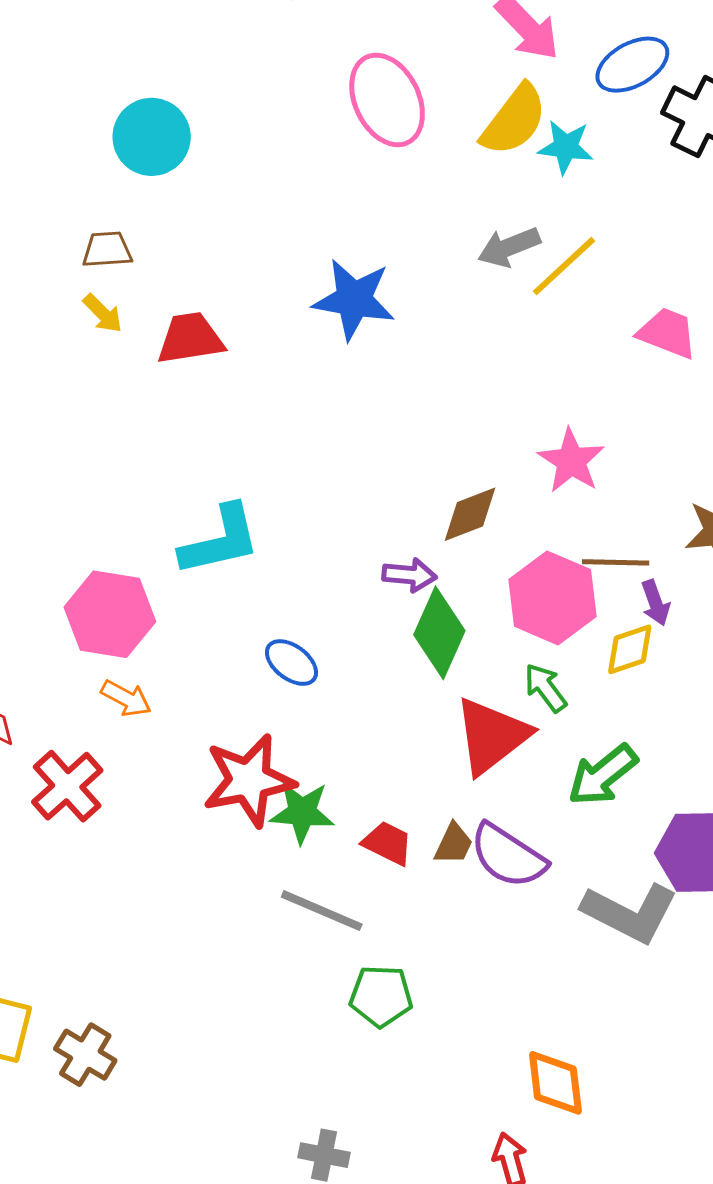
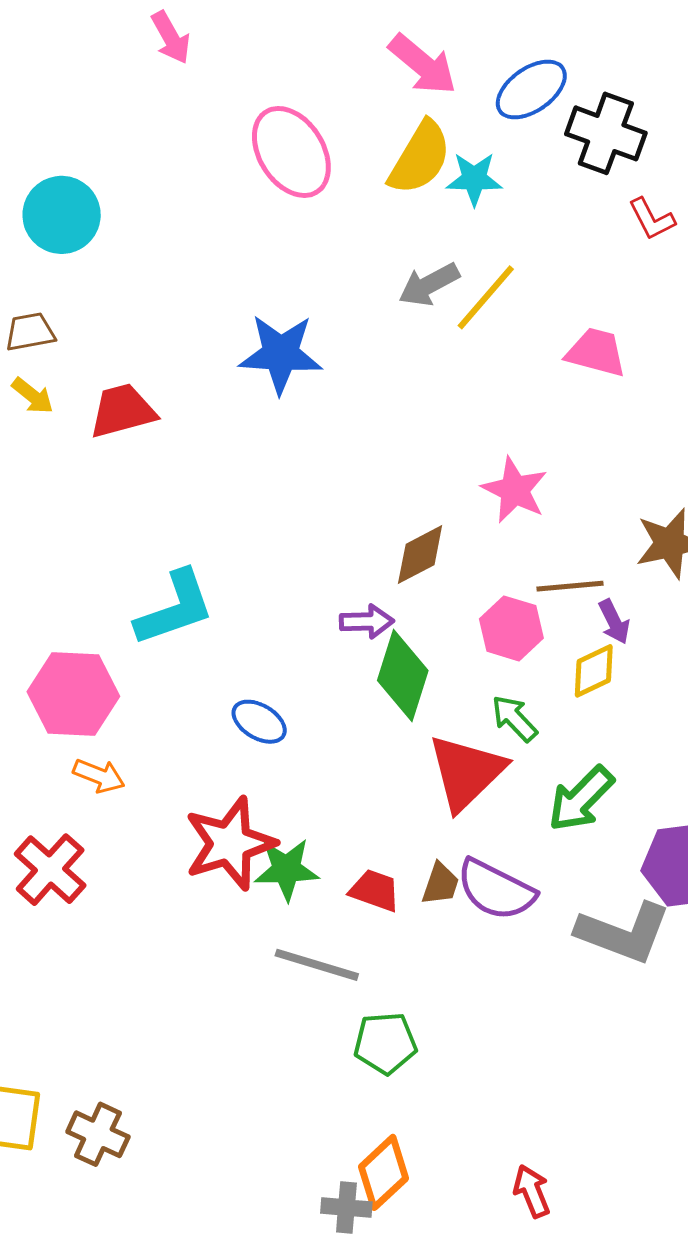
pink hexagon: (552, 598) -> (511, 628), size x0.7
orange diamond: (555, 1083) -> (384, 1172), moved, turned 60

